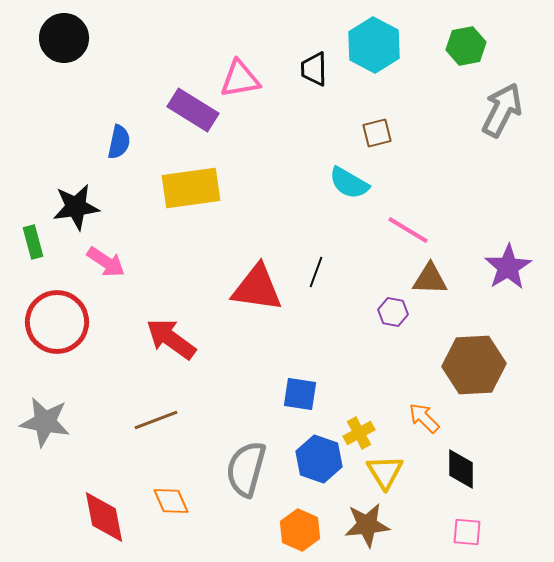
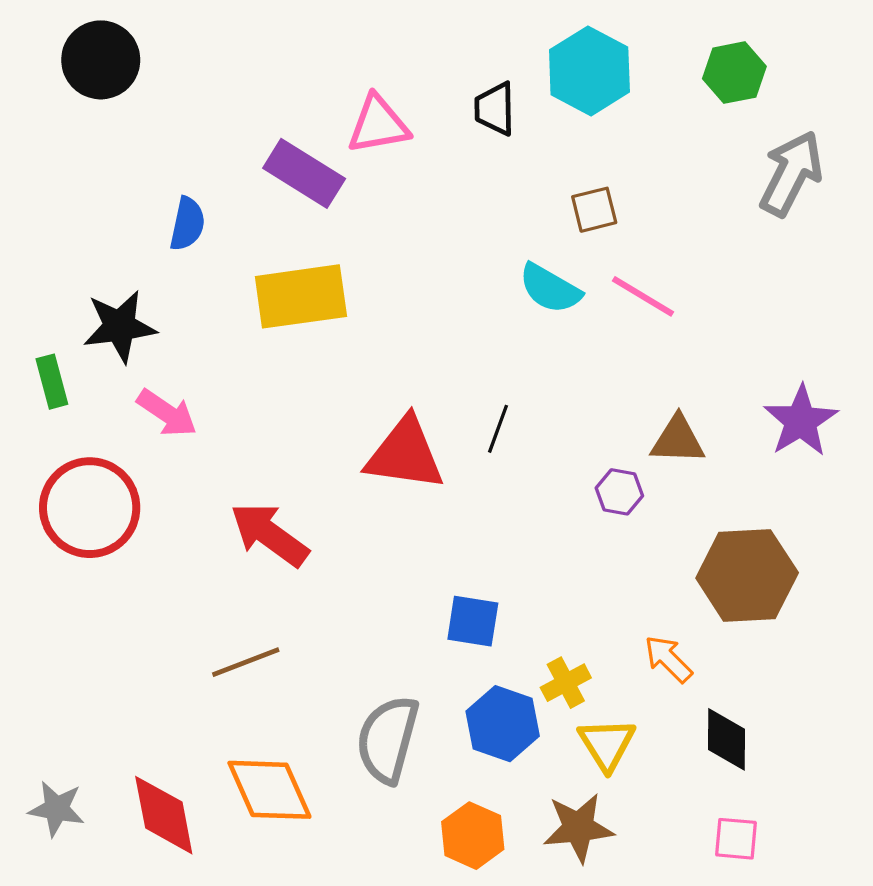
pink line: (408, 230) -> (643, 296), moved
gray star: (45, 422) -> (57, 809), moved, size x0.7
orange diamond: (171, 501) -> (269, 790), size x1.5

